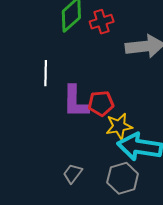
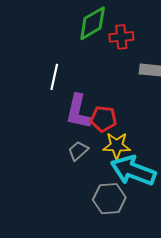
gray trapezoid: (73, 174) -> (78, 151), moved

